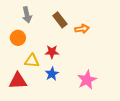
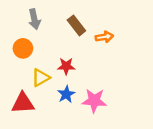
yellow triangle: (32, 61) -> (41, 78), turned -35
pink star: (87, 80) -> (94, 101), moved, turned 30

